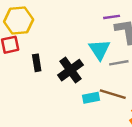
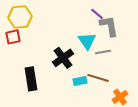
purple line: (112, 17) -> (97, 14), turned 48
black rectangle: (37, 63) -> (31, 79), moved, size x1.6

